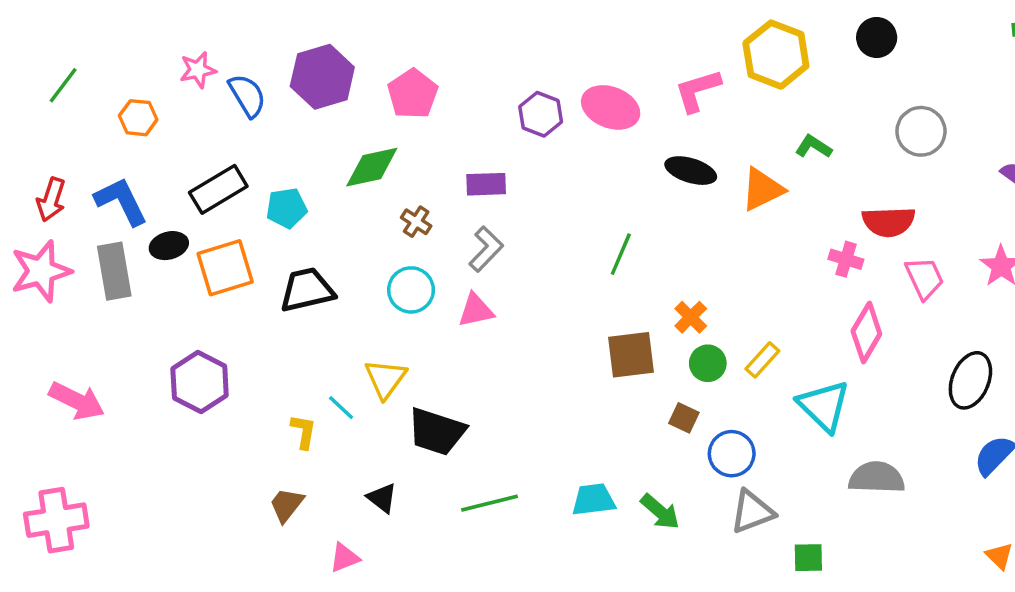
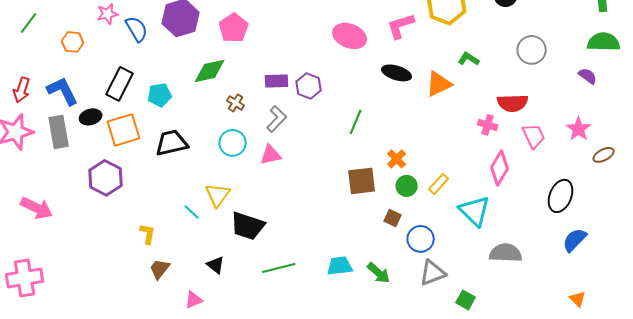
purple hexagon: (541, 114) -> (309, 86), moved
black rectangle: (218, 189) -> (120, 84), turned -32
purple hexagon: (200, 382) -> (106, 178), moved
yellow L-shape: (304, 431) -> (148, 234), moved
green square: (808, 558) -> (466, 300), turned 30

